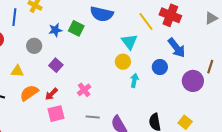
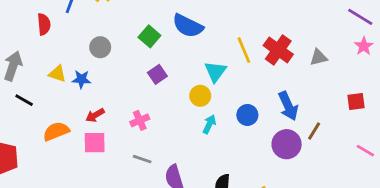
gray triangle: (211, 18) -> (319, 57), moved
blue star: (55, 30) -> (81, 79), moved
gray circle: (34, 46) -> (100, 47), moved
blue arrow: (177, 48) -> (288, 106), moved
purple square: (56, 65) -> (157, 74), moved
orange semicircle: (29, 93) -> (56, 131), moved

